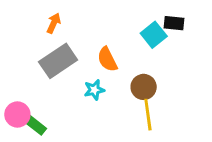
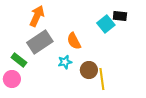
orange arrow: (54, 23) -> (37, 16), size x1.5
brown circle: (144, 87) -> (89, 70), moved
green rectangle: (35, 125) -> (19, 60), moved

